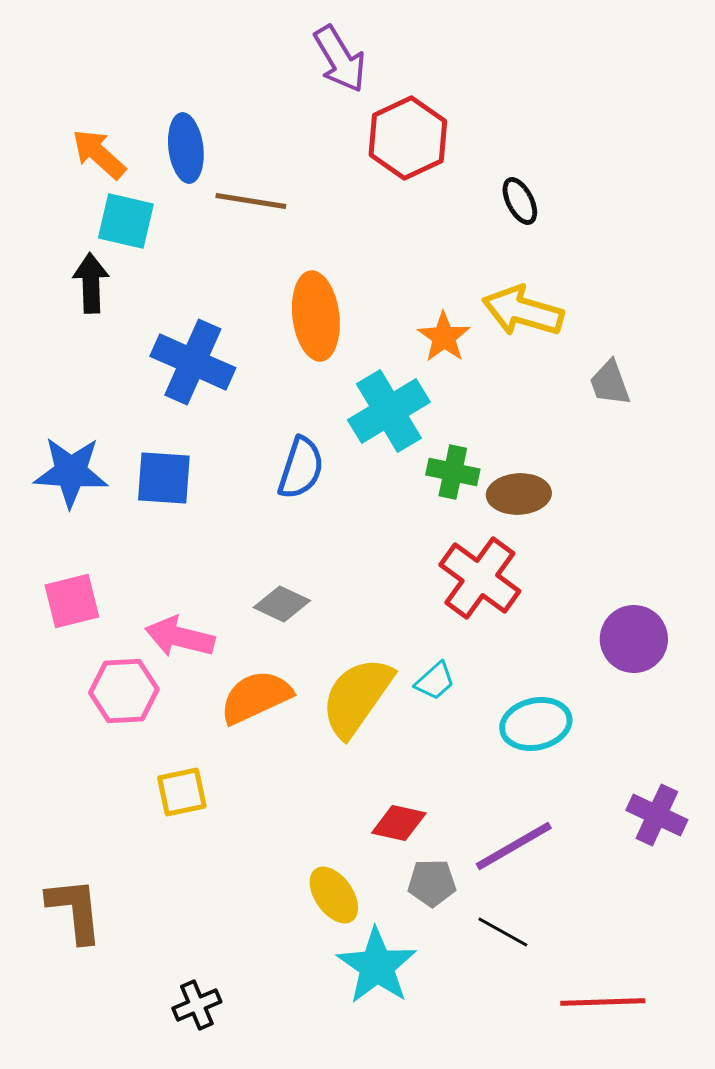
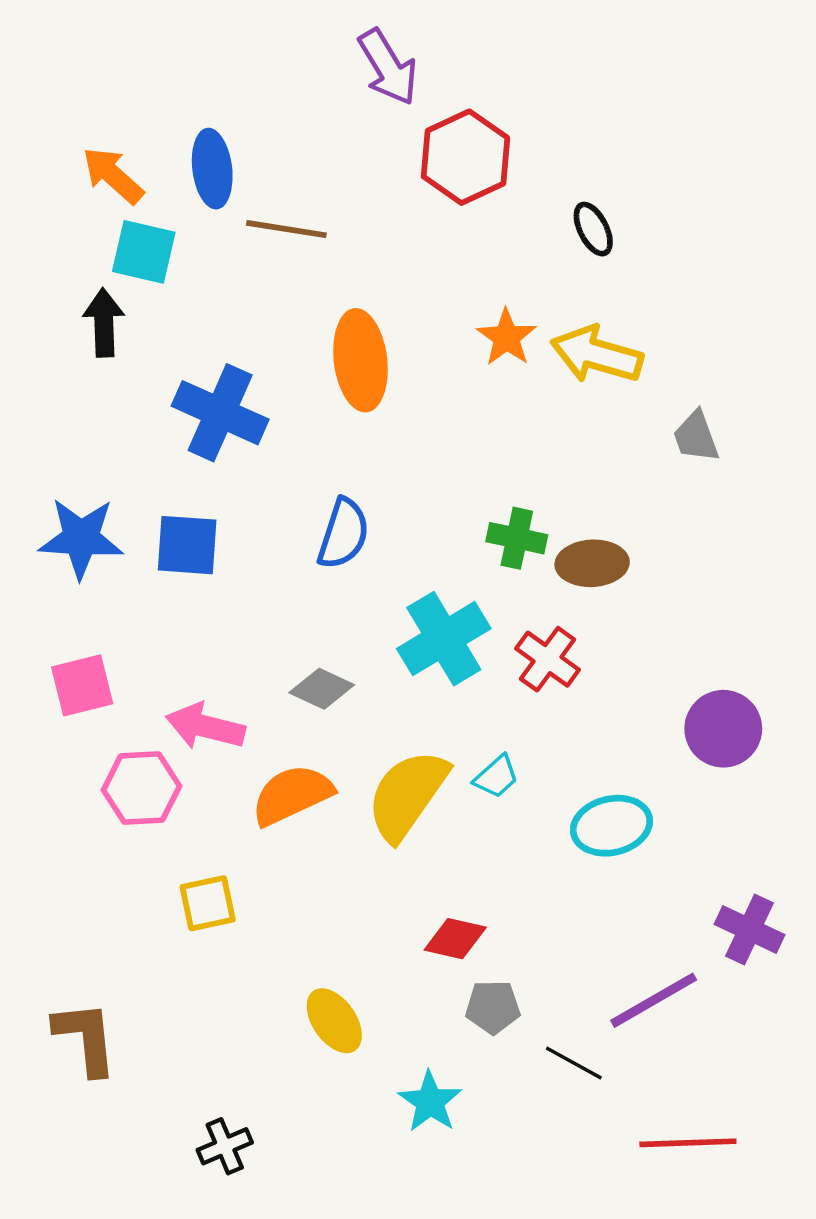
orange star: (444, 337) -> (507, 337), moved
cyan cross: (389, 411) -> (444, 639), moved
red cross: (480, 578) -> (548, 659), size x0.7
purple line: (514, 846) -> (654, 1000), moved
yellow ellipse: (334, 895) -> (334, 1021), moved
cyan star: (377, 966) -> (430, 1102), size x0.7

